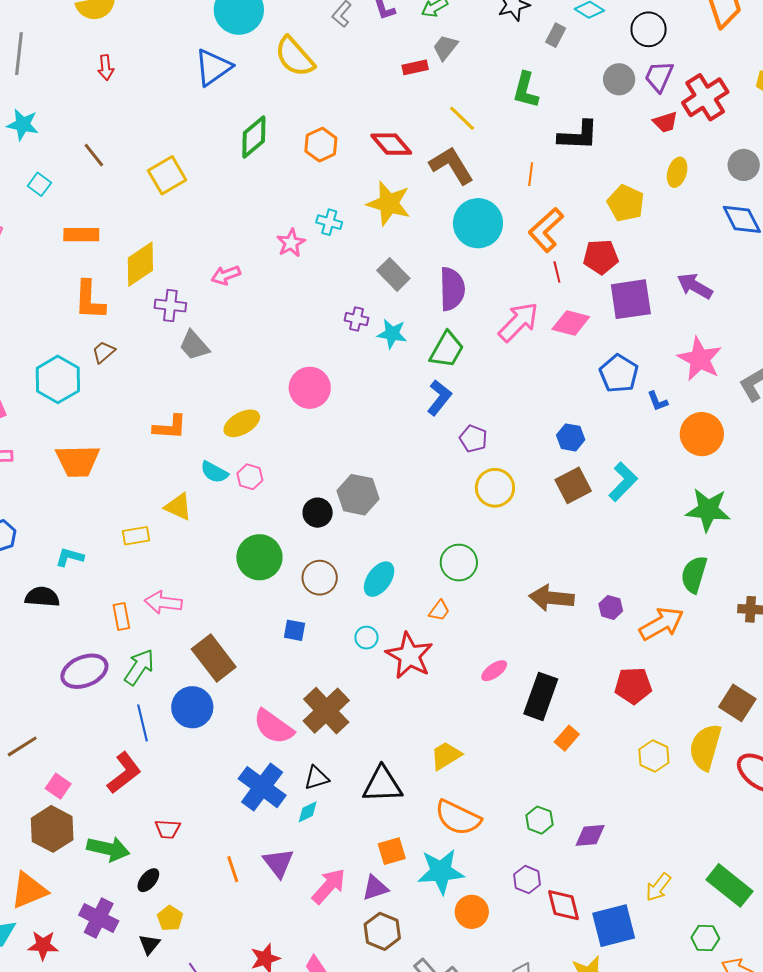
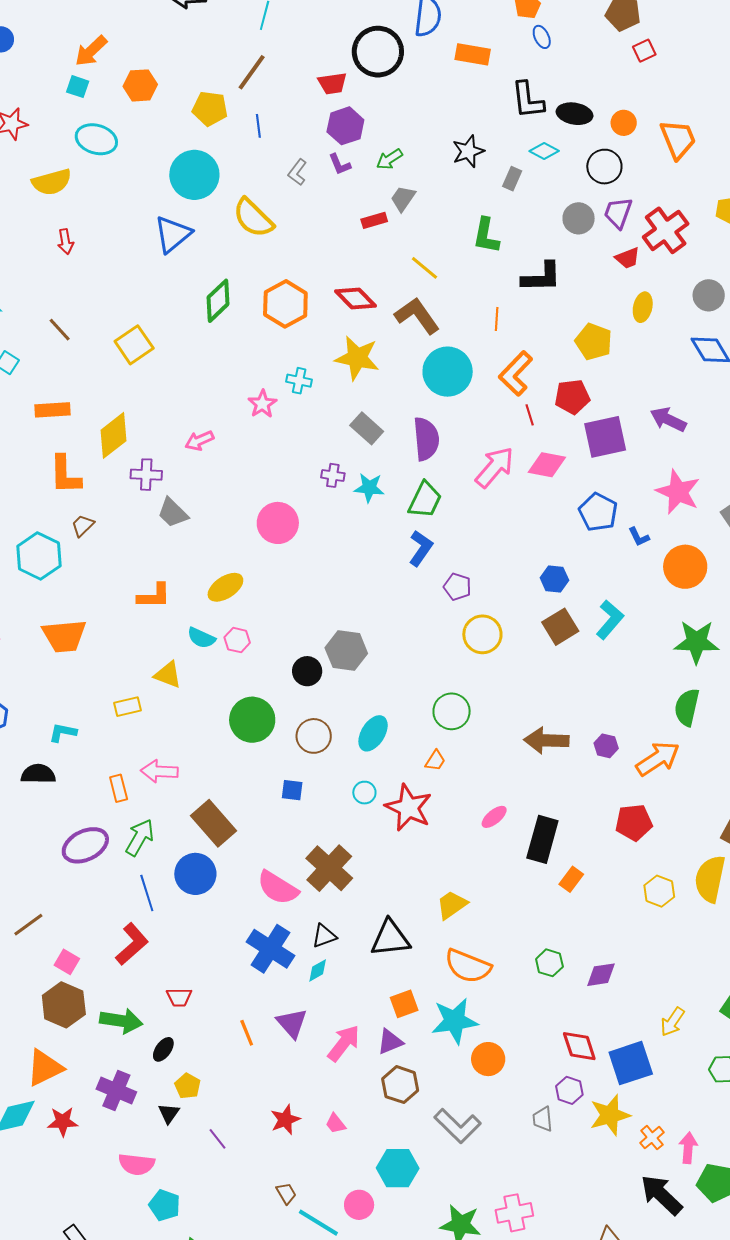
orange hexagon: (321, 145) -> (285, 304), size x1.4
pink circle: (310, 388) -> (278, 523), moved
purple hexagon: (527, 880) -> (569, 1090), moved

